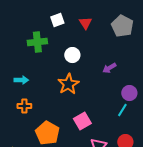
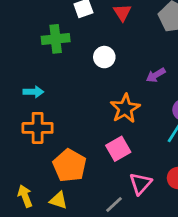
orange star: (68, 84) -> (125, 108), moved
orange cross: (24, 106) -> (38, 128), size x1.5

